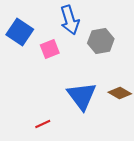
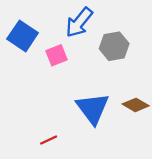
blue arrow: (70, 20) -> (79, 22), turned 56

